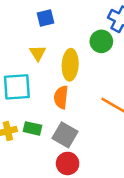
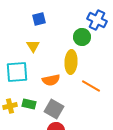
yellow ellipse: (70, 65) -> (71, 62), moved
orange semicircle: (61, 97) -> (51, 80), turned -108

